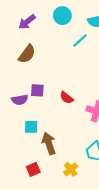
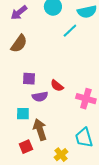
purple semicircle: (20, 100) -> (40, 97), moved
red square: (33, 169) -> (26, 147), moved

